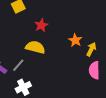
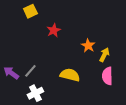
yellow semicircle: (35, 47) -> (70, 75), moved

